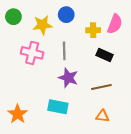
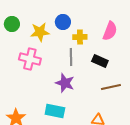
yellow cross: (93, 30) -> (80, 37), moved
gray line: (64, 51) -> (71, 57), moved
brown line: (101, 87) -> (111, 87), moved

